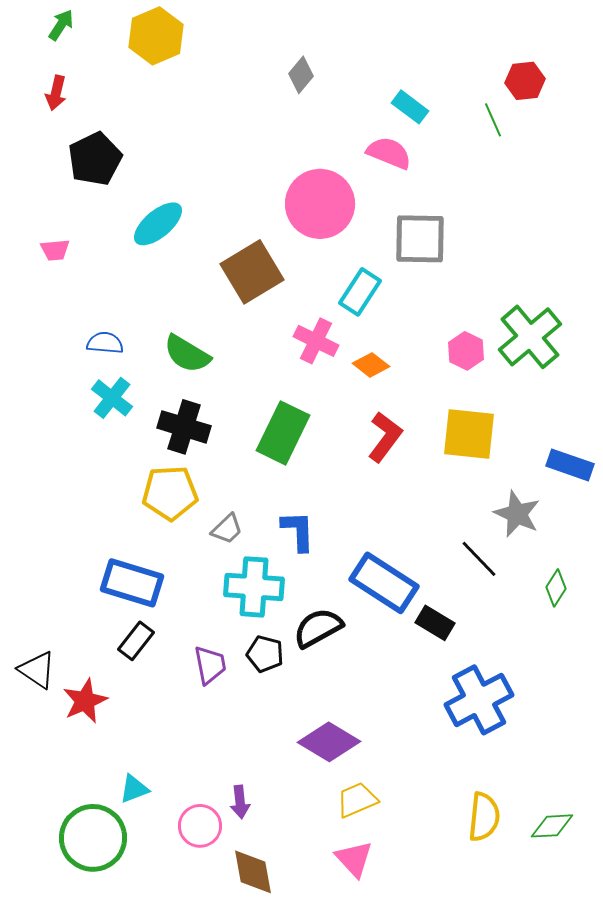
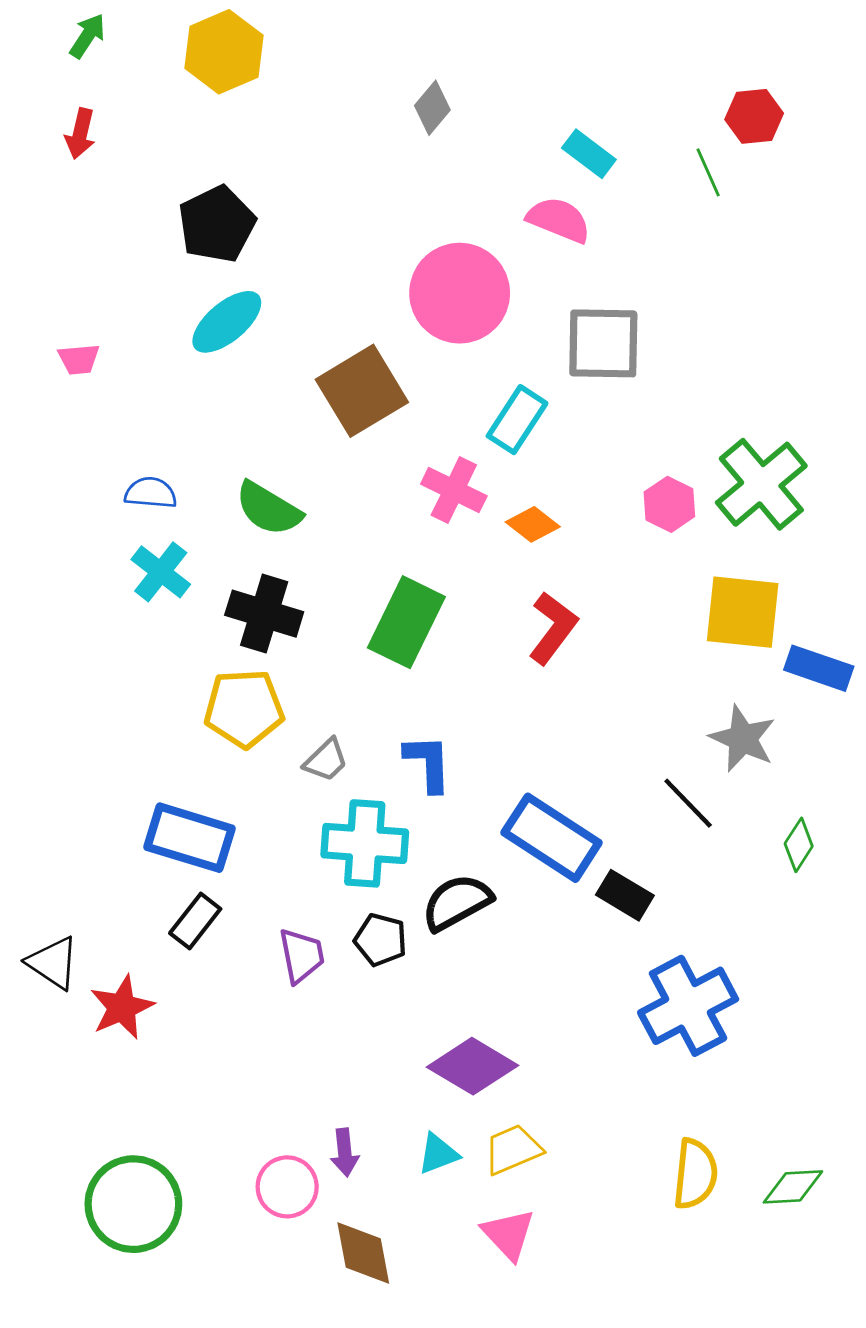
black pentagon: (95, 159) -> (217, 224), moved
yellow square: (469, 434) -> (743, 612), moved
cyan triangle: (134, 789) -> (438, 1154), moved

